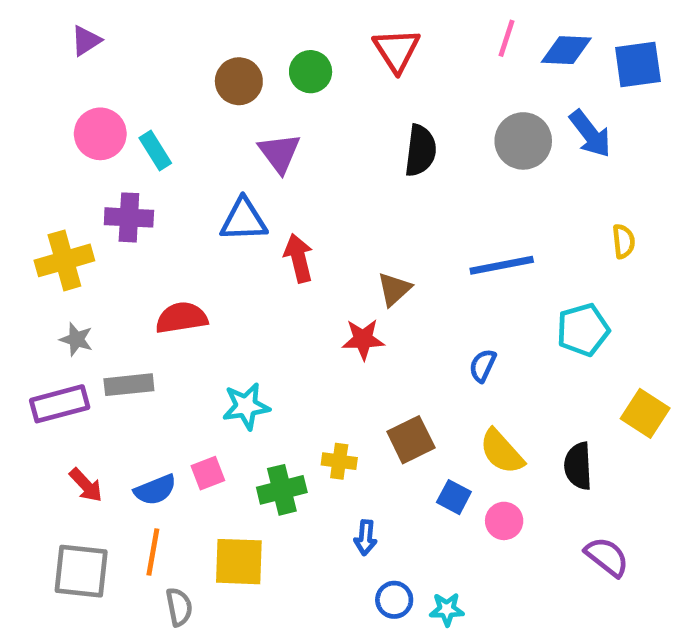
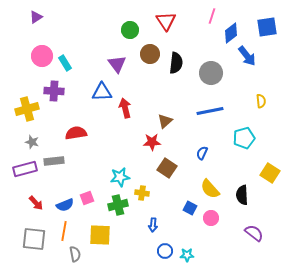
blue diamond: (566, 50) -> (231, 33), moved, turned -40
brown circle: (239, 81) -> (150, 54), moved
gray circle: (523, 141) -> (211, 73), moved
cyan star: (246, 406) -> (120, 177), moved
brown square: (411, 440) -> (167, 168), moved, turned -30

